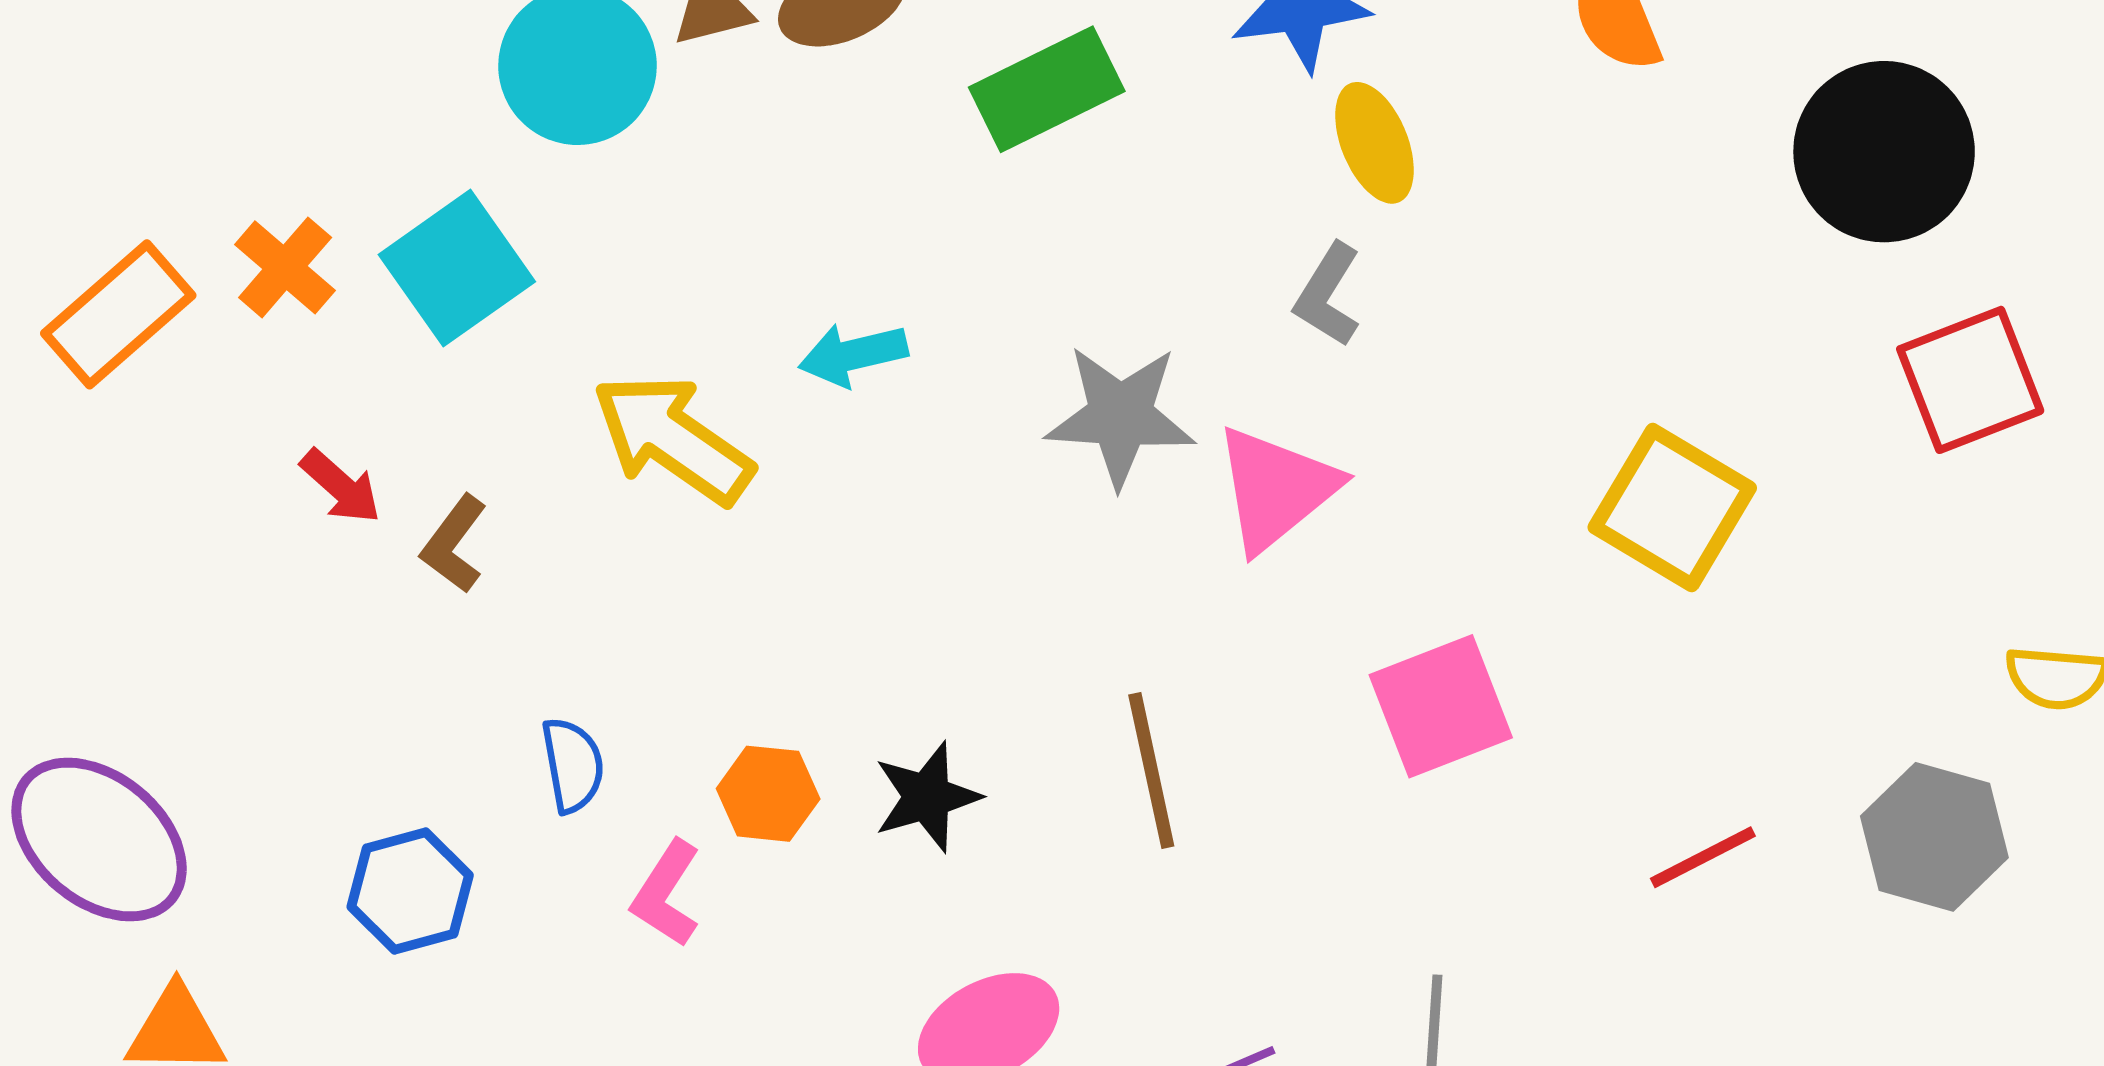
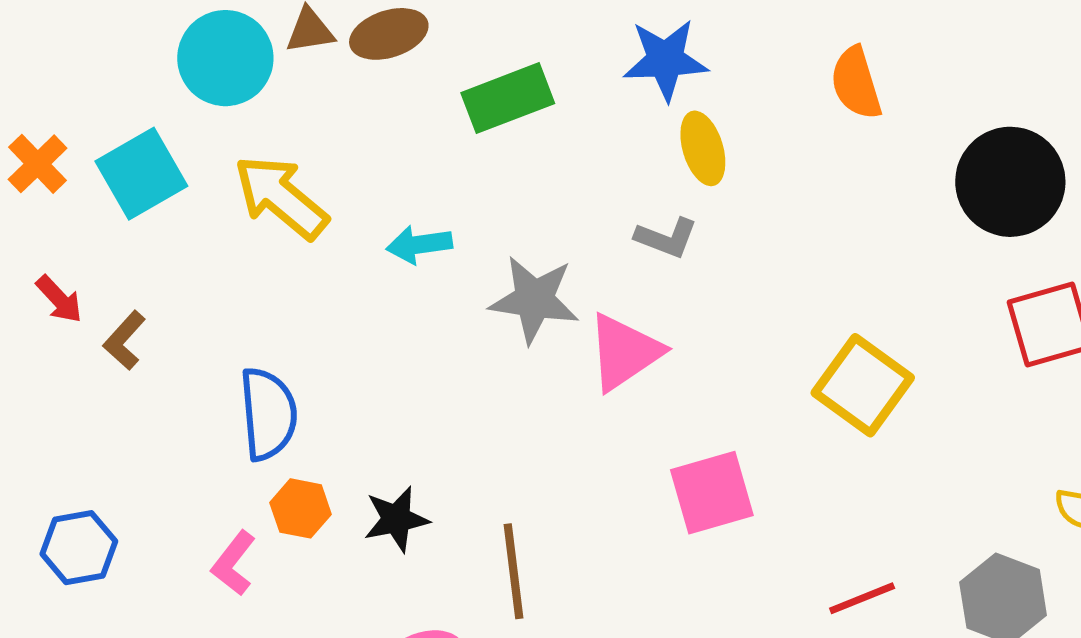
gray L-shape: (1328, 295) -> (666, 238), turned -106
cyan arrow: (853, 355) -> (419, 244), moved
yellow arrow: (673, 439) -> (281, 197), moved
blue semicircle: (573, 765) -> (268, 414), moved, size x1.6
brown line: (1151, 770) -> (513, 571), moved

